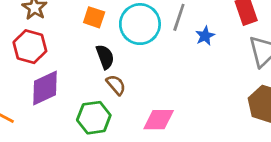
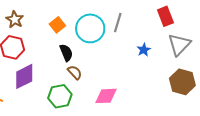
orange square: (94, 17) -> (57, 25), turned 35
blue star: (205, 36) -> (144, 50), moved

